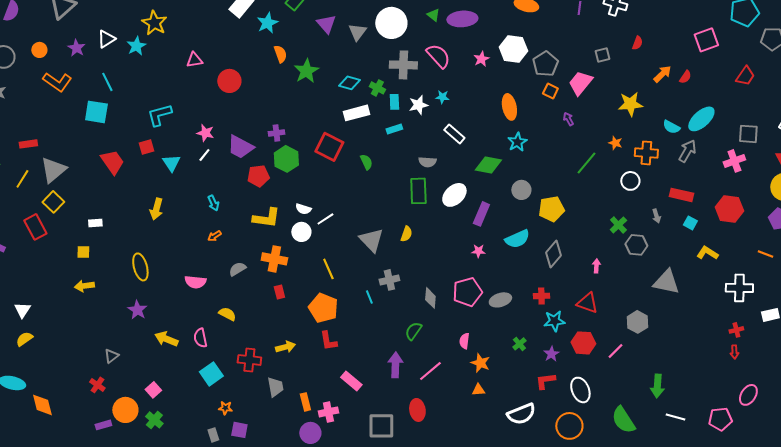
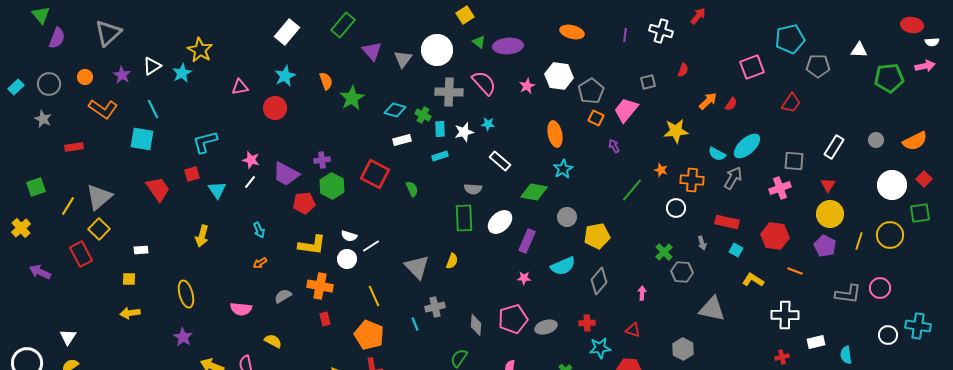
cyan star: (267, 23) -> (285, 76), moved
white rectangle: (356, 113) -> (402, 140), size x0.7
red rectangle: (28, 144) -> (74, 147), moved
orange line: (765, 254) -> (795, 271), moved
red triangle: (587, 303) -> (633, 330), size x0.7

